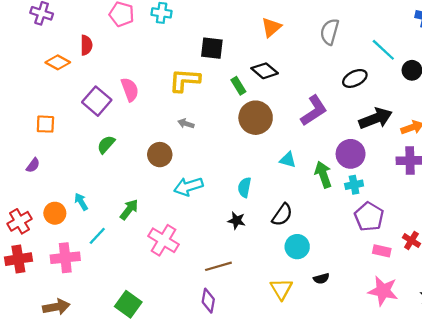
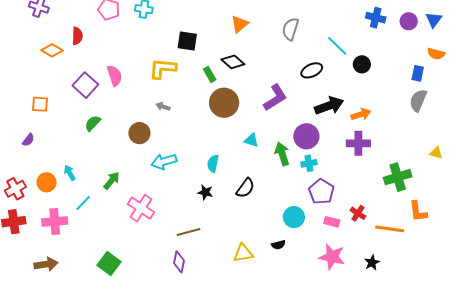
cyan circle: (297, 247) -> (294, 217), moved
yellow triangle: (281, 289) -> (243, 253), turned 50

